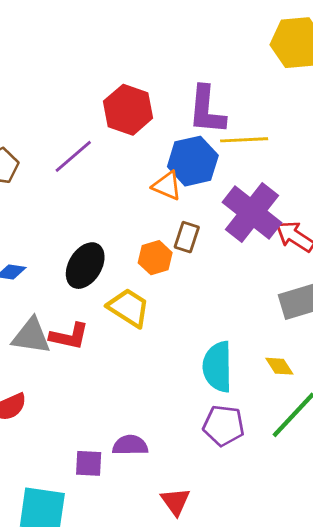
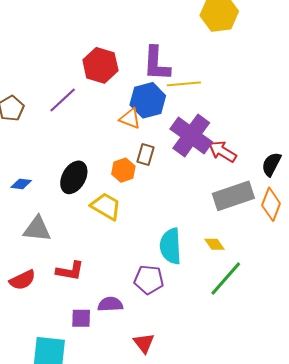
red L-shape: (69, 336) -> (70, 271), moved
purple pentagon: (224, 425) -> (149, 280), moved

